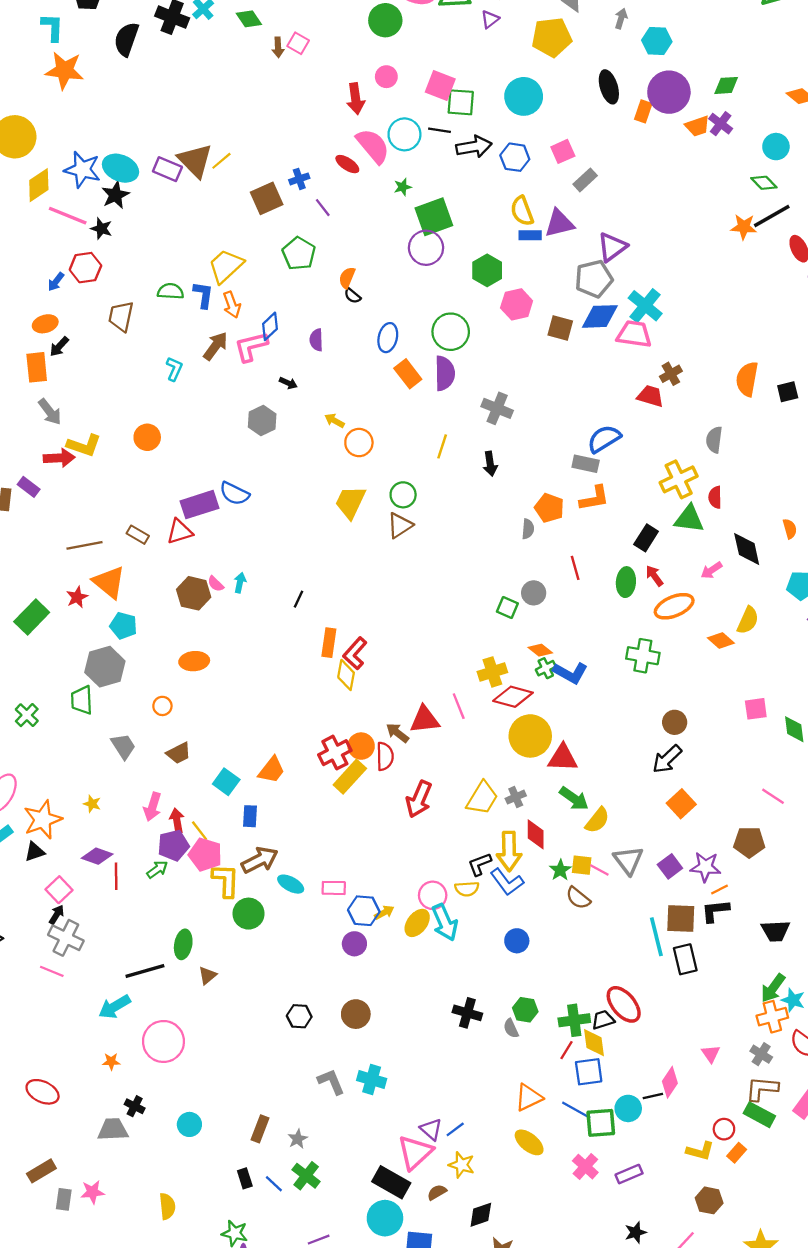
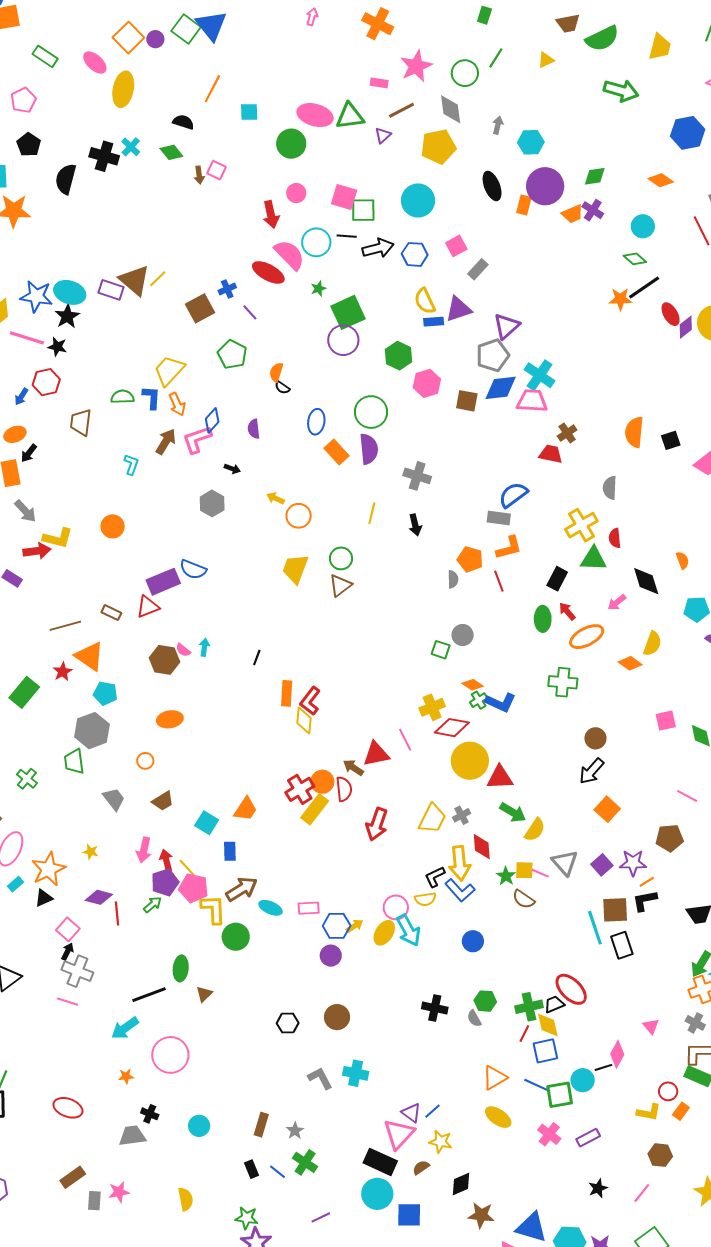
red ellipse: (347, 164) -> (268, 272), size x1.5
red line: (575, 568) -> (499, 581), moved

